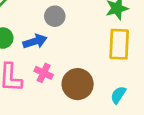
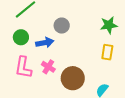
yellow rectangle: (119, 44) -> (107, 52), size x0.7

